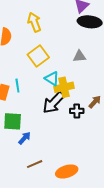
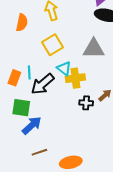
gray triangle: (80, 56) -> (94, 49), size x1.6
black arrow: (54, 103) -> (43, 84), moved
blue arrow: (25, 138) -> (32, 125), size x1.5

